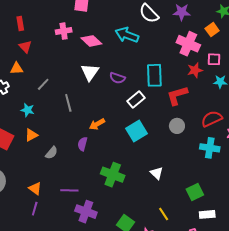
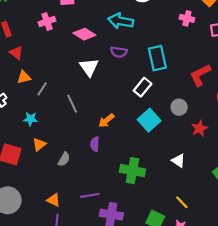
pink cross: (64, 31) -> (47, 21), moved
pink cross: (188, 44) -> (187, 18), size x0.6
orange triangle: (16, 68) -> (24, 77), moved
red star: (195, 70) -> (199, 128), moved
purple semicircle: (117, 78) -> (119, 52), moved
red L-shape: (177, 96) -> (200, 75), moved
gray circle: (177, 126) -> (179, 107), moved
yellow line: (164, 214) -> (182, 202), moved

